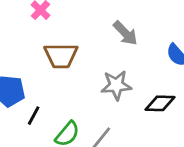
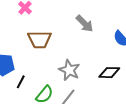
gray star: (116, 85) -> (69, 70), moved, turned 30

